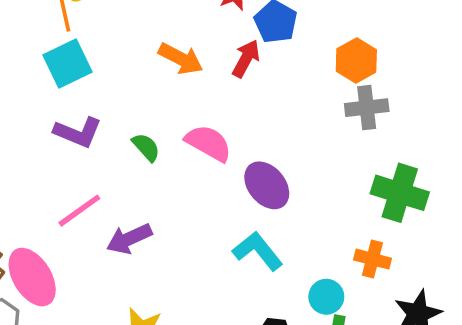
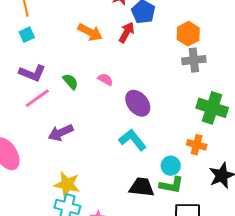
cyan square: (67, 63) -> (27, 35), size x0.6
pink semicircle: (208, 143) -> (105, 79), size x0.6
pink line: (79, 211) -> (37, 98), moved

